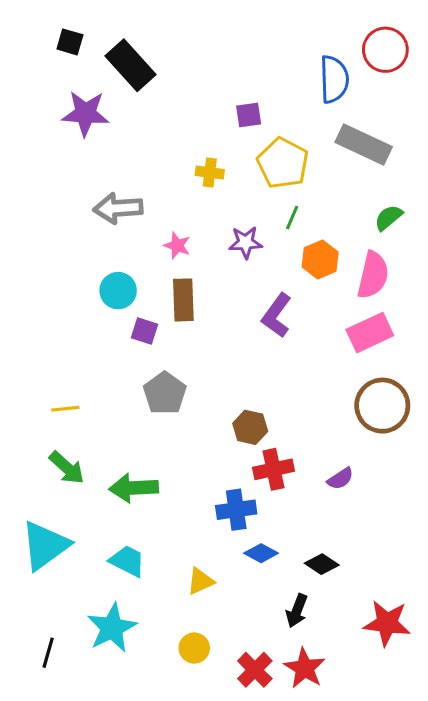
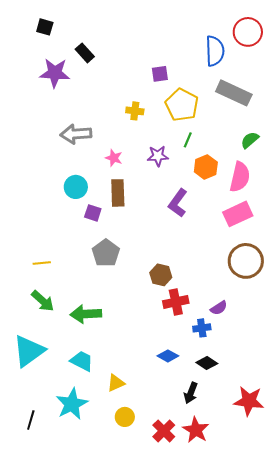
black rectangle: (131, 65) -> (85, 53), moved, size x0.6
blue cross: (236, 510) -> (202, 328), moved, size x0.7
yellow triangle: (200, 581) -> (116, 383), moved

